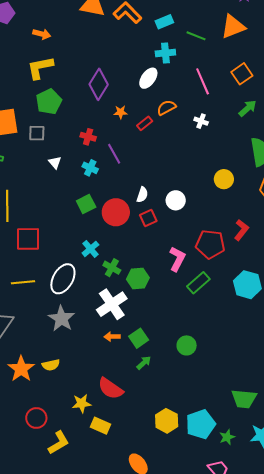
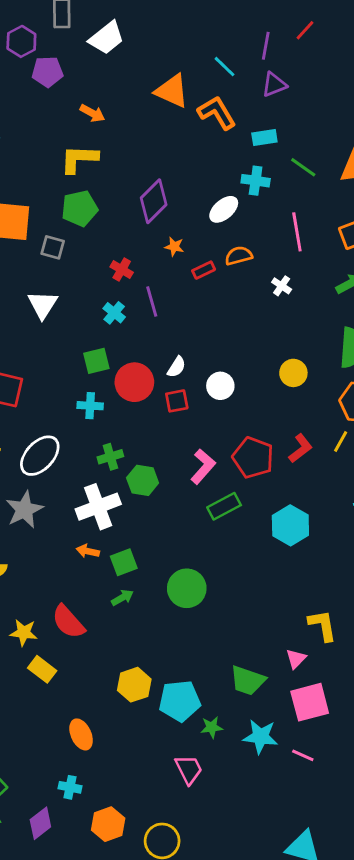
white triangle: (55, 163) -> (43, 305), moved, size x1.6
cyan cross: (90, 249) -> (90, 406), moved, turned 30
green cross: (112, 268) -> (110, 457), turned 30
green circle: (187, 345) -> (187, 588), size x1.4

